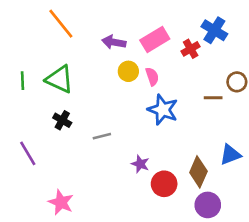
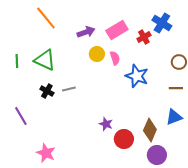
purple arrow: (114, 42) -> (86, 32), turned 150
brown line: (213, 98) -> (176, 88), moved
blue star: (163, 110) -> (137, 76), moved
gray line: (102, 136) -> (69, 89), moved

